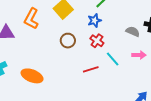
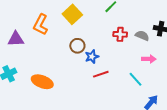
blue star: (94, 21) -> (92, 57), moved
red cross: (97, 41) -> (120, 34), moved, turned -32
cyan line: (113, 59) -> (136, 79), moved

